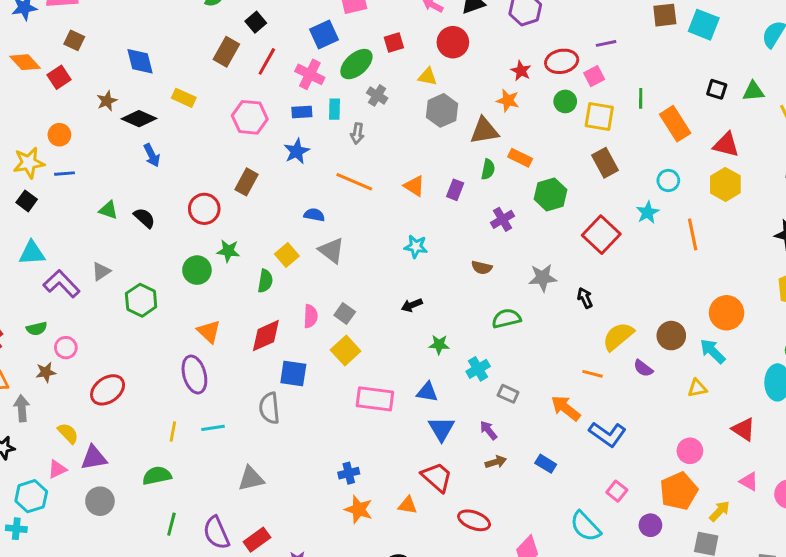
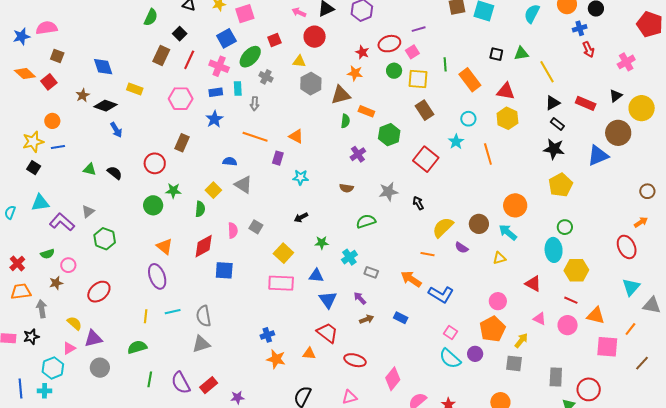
purple rectangle: (455, 190) -> (278, 158), moved
green hexagon: (141, 300) -> (105, 239), moved
yellow square: (346, 350) -> (283, 253), moved
gray semicircle: (269, 408) -> (204, 316), moved
cyan semicircle: (585, 526) -> (450, 358), moved

